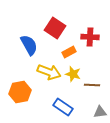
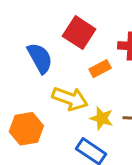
yellow star: (73, 74) -> (102, 118), moved

